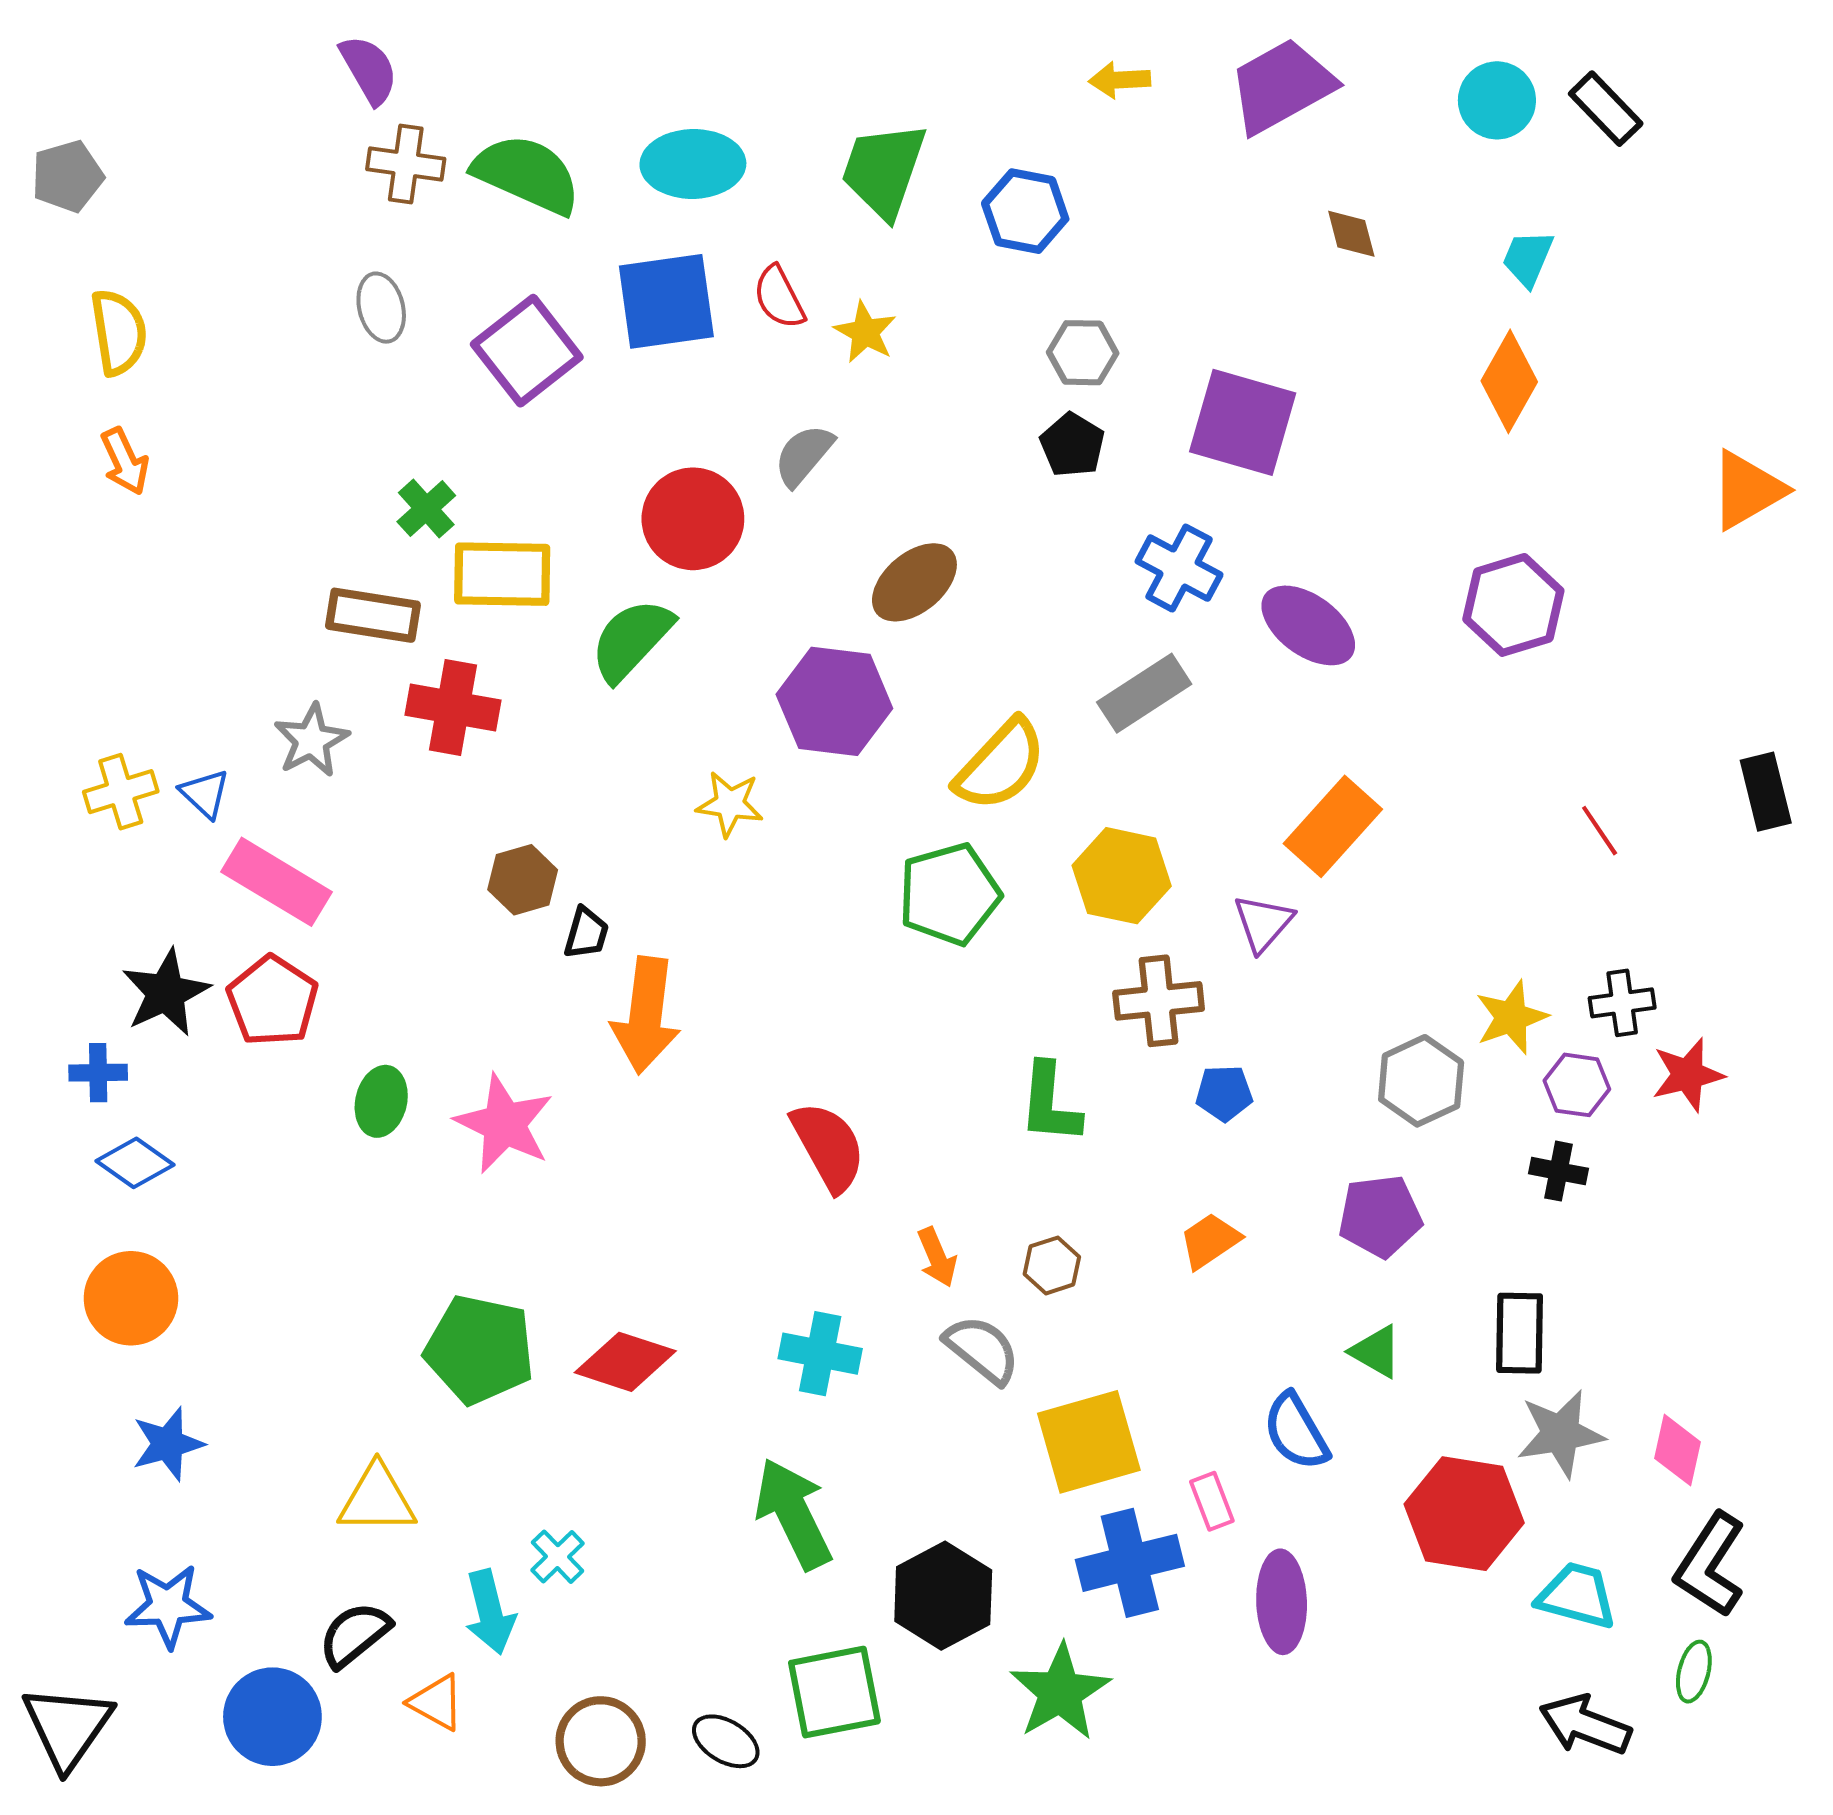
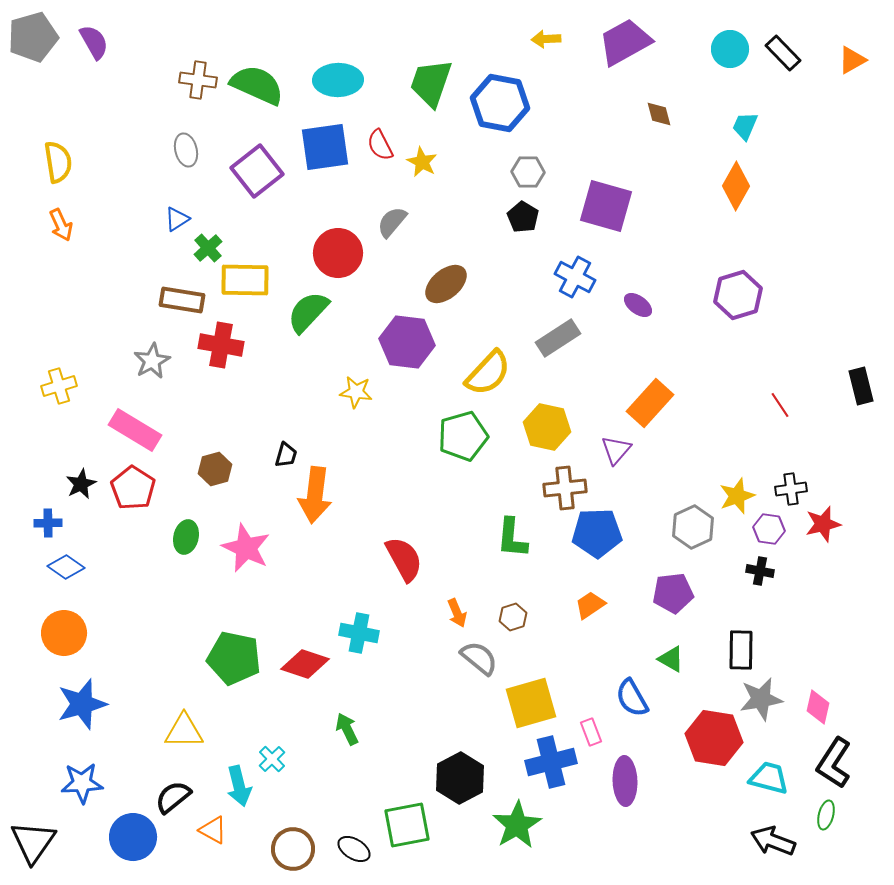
purple semicircle: (369, 70) -> (94, 42), moved
gray pentagon: (67, 176) -> (33, 37), moved, size x1.4
blue hexagon: (1025, 211) -> (500, 103), size x1.4
orange triangle: (1747, 490) -> (852, 60), moved, size x0.7
purple ellipse: (1308, 625) -> (638, 305), size x0.6
blue triangle: (205, 794) -> (177, 219), moved, turned 44
brown hexagon: (523, 880) -> (215, 469), moved
black star: (166, 993) -> (81, 484), size x0.7
blue pentagon: (1224, 1093) -> (597, 533), size x1.8
cyan cross: (820, 1354) -> (359, 633), moved
blue star: (168, 1444) -> (82, 704), size x1.4
green arrow: (793, 1514) -> (347, 729), moved, size x0.6

